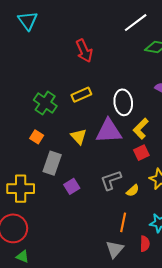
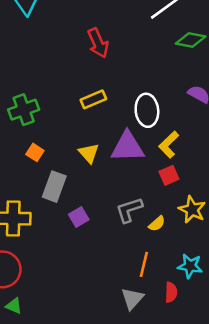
green cross: (45, 103) -> (24, 110), moved, turned 35

